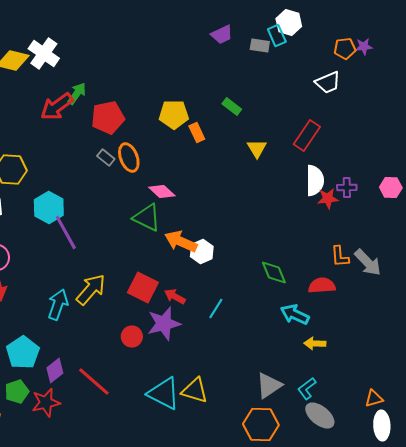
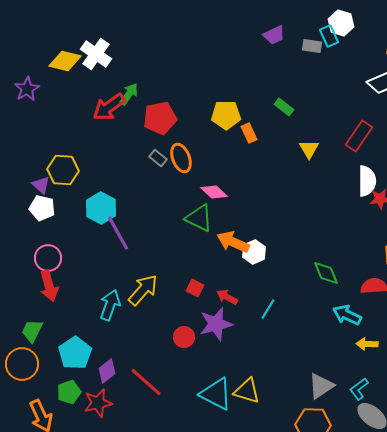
red square: (143, 288) -> (195, 288), size x0.6

